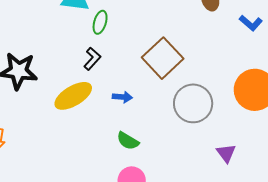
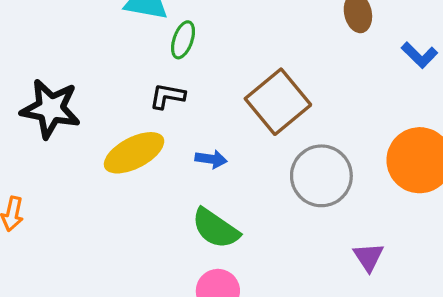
black L-shape: (92, 59) -> (167, 96), turned -125
green semicircle: (128, 141) -> (216, 228), size x1.4

